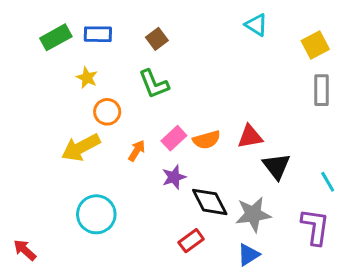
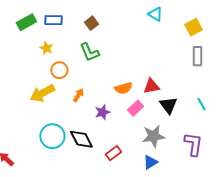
pink rectangle: (174, 138) -> (135, 108), moved
cyan line: (328, 182) -> (201, 104), moved
black diamond: (210, 202) -> (81, 139), moved

